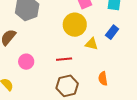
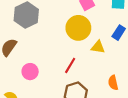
red line: (64, 59) -> (70, 65), turned -49

